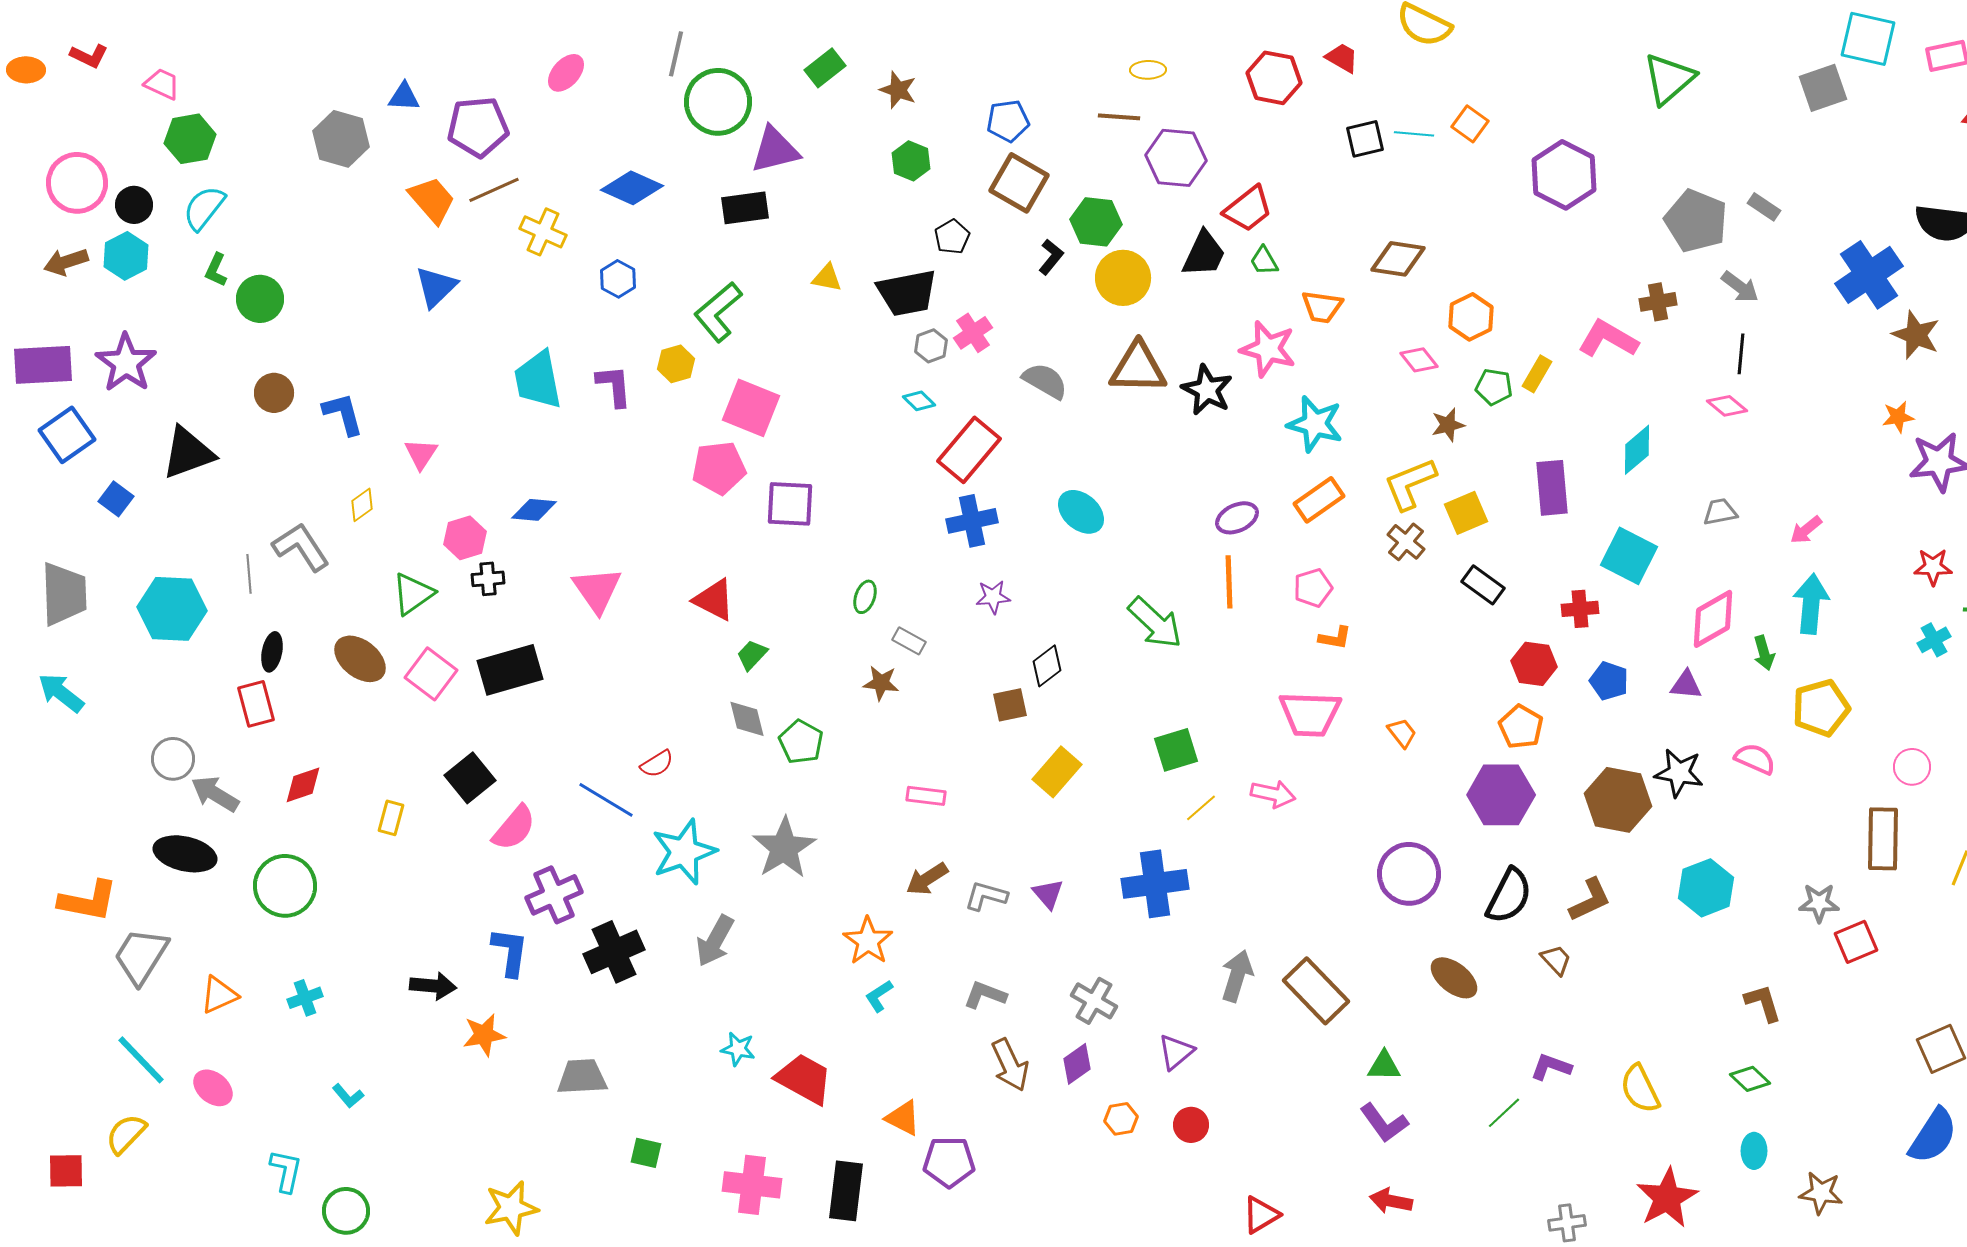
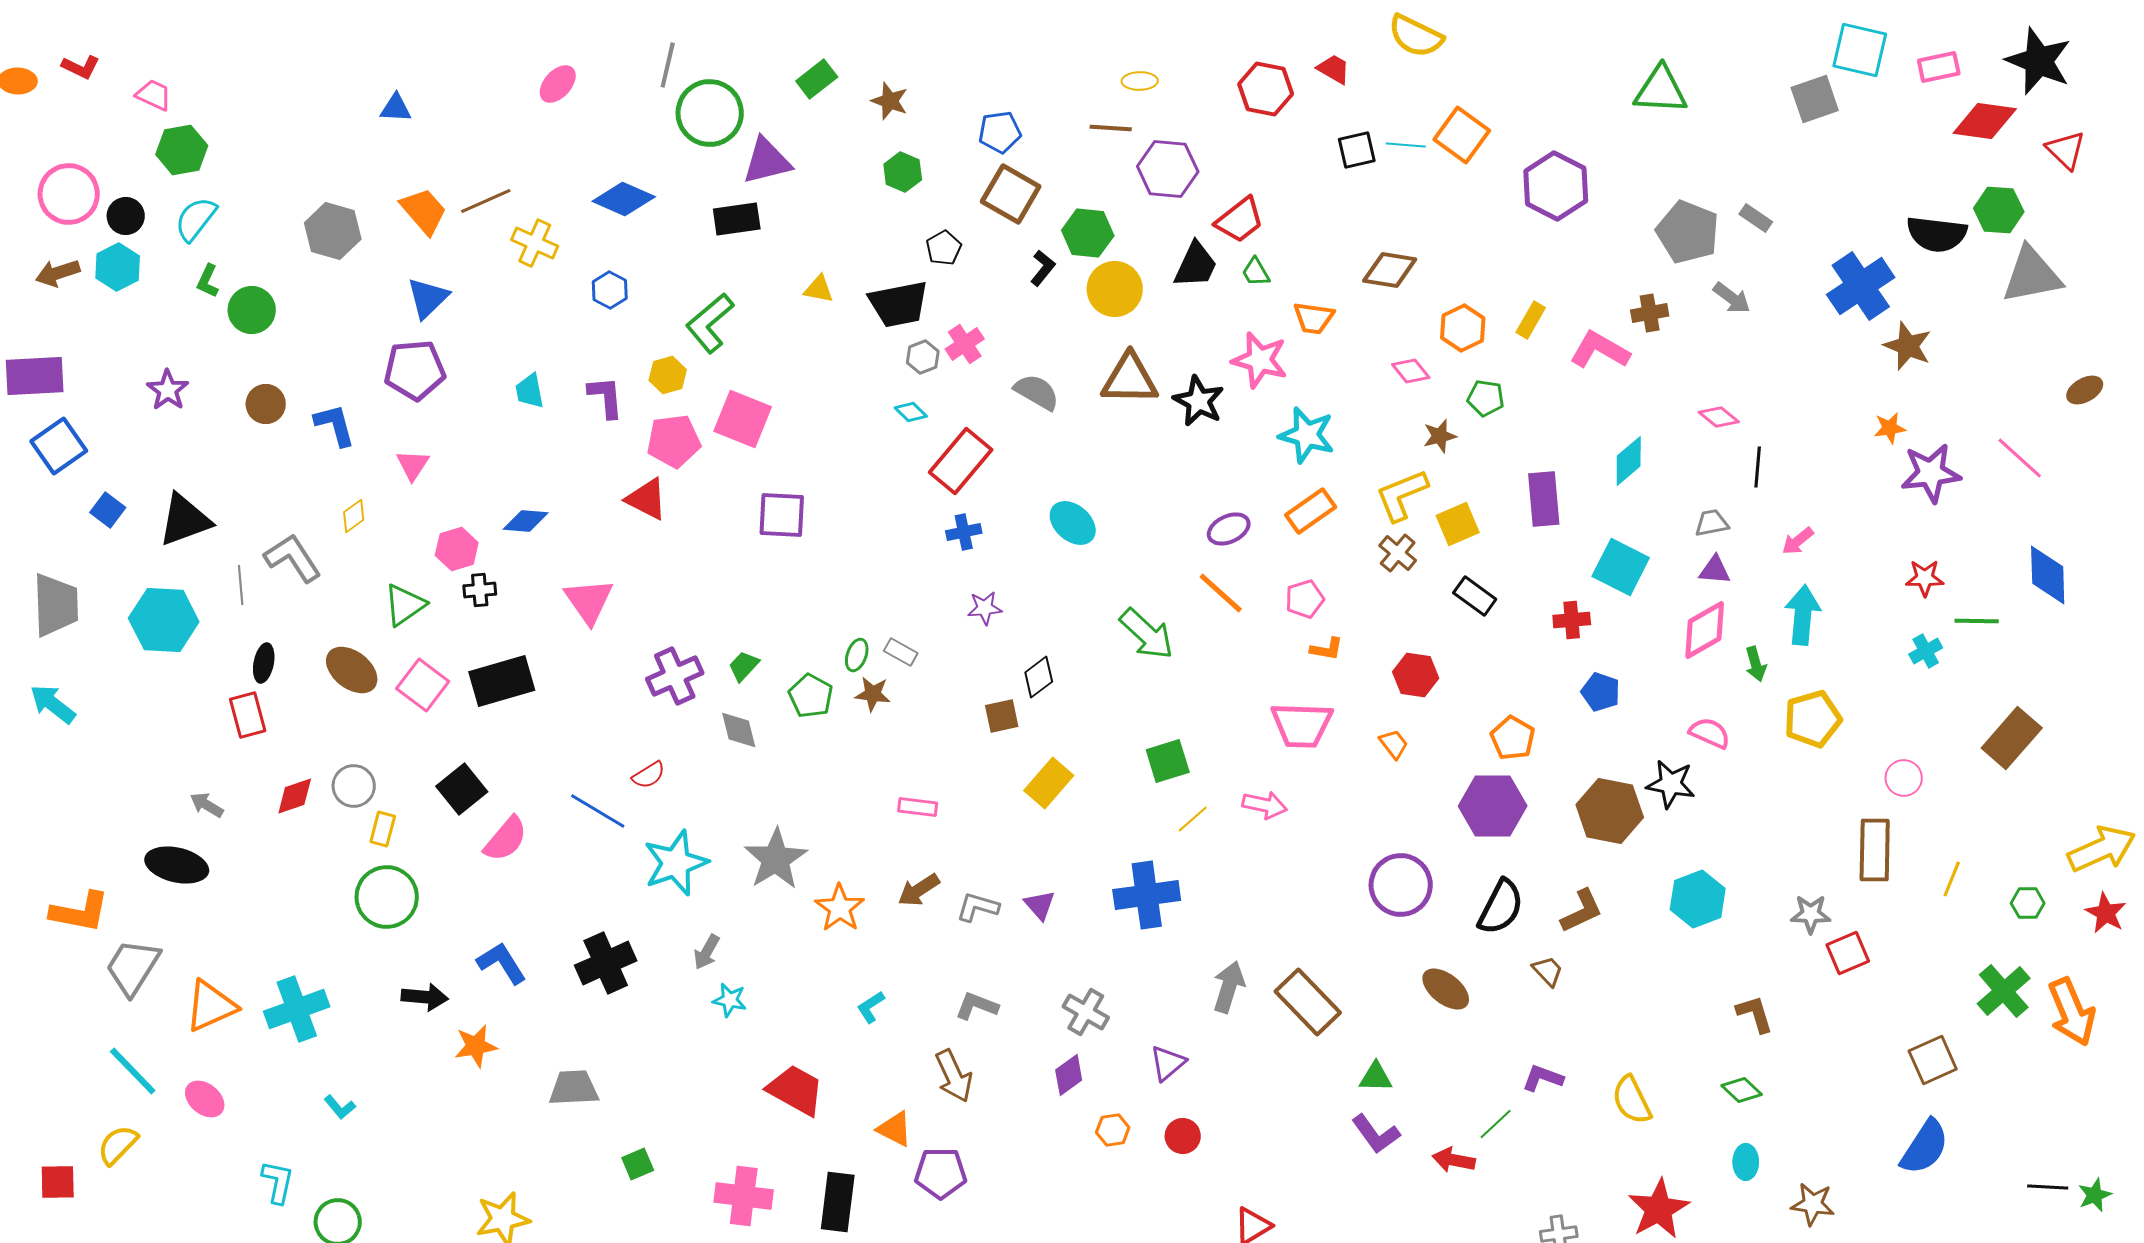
green triangle: (1669, 79) -> (1661, 90), turned 44
orange square: (1470, 124) -> (1462, 135), size x1.5
purple pentagon: (478, 127) -> (415, 370), moved
gray hexagon: (341, 139) -> (333, 231), moved
black line: (1741, 354) -> (1758, 467), moved
purple star: (126, 363) -> (168, 390), moved, size x0.7
yellow rectangle: (1537, 374) -> (1531, 320), moved
cyan trapezoid: (538, 380) -> (530, 391), size x0.6
black triangle: (188, 453) -> (185, 520), moved
pink pentagon: (719, 468) -> (674, 441), moved
blue cross: (972, 521) -> (964, 532), size x0.7
orange line: (1229, 582) -> (1221, 593), turned -46
green ellipse: (865, 597) -> (857, 655), moved
red triangle: (714, 600) -> (647, 499), moved
red hexagon: (1534, 664) -> (1416, 675), moved
purple triangle: (1686, 685) -> (1715, 570), moved
green pentagon: (801, 742) -> (811, 696), moved
gray circle: (173, 759) -> (354, 786), moved
pink semicircle: (1755, 759) -> (1710, 733), moved
gray arrow: (215, 794) -> (207, 805), size x0.7
green circle: (285, 886) -> (387, 897), moved
purple cross: (554, 895) -> (675, 676), moved
gray arrow: (715, 941) -> (707, 952), size x0.7
orange star: (868, 941) -> (840, 908), moved
blue L-shape: (510, 952) -> (502, 963), turned -40
orange triangle: (219, 995) -> (211, 1006), size x1.4
cyan cross: (305, 998) -> (297, 1009), size x1.8
cyan star: (738, 1049) -> (730, 1000), moved
brown arrow: (1010, 1065) -> (954, 1076), moved
green square: (646, 1153) -> (638, 1164), turned -36
red arrow: (1391, 1201) -> (1454, 1160), moved

